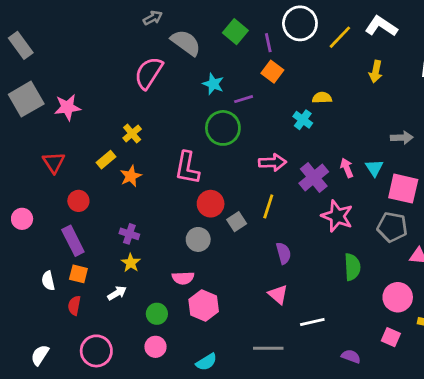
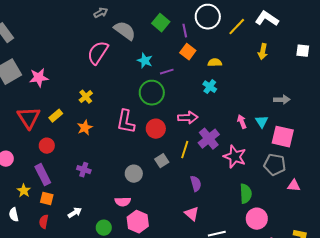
yellow semicircle: (322, 98) -> (215, 63), moved
yellow rectangle: (106, 160) -> (56, 116), moved
red triangle: (54, 162) -> (29, 118), size x1.4
purple cross: (314, 178) -> (209, 139), moved
red circle: (211, 204) -> (156, 129), moved
yellow star: (131, 263) -> (24, 191), moved
white semicircle: (48, 281) -> (14, 215), moved
pink circle: (398, 297) -> (257, 219), moved

